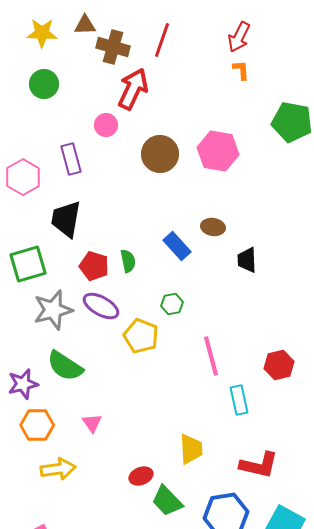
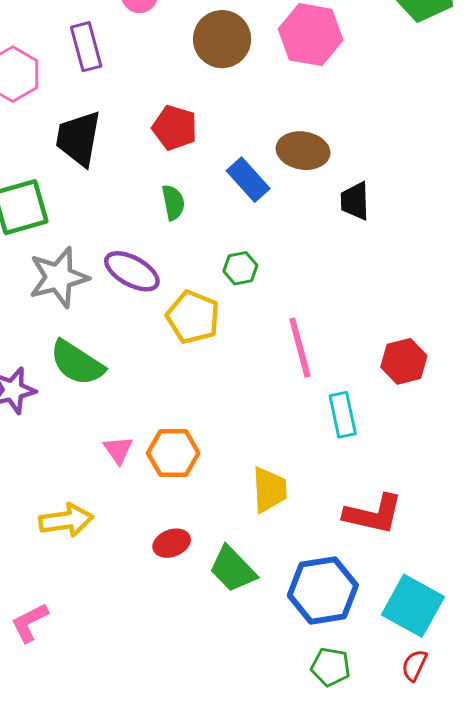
brown ellipse: (213, 227) -> (303, 151), size x1.4
red pentagon: (94, 266) -> (175, 128), moved
orange hexagon: (37, 425) -> (173, 453), moved
red ellipse: (141, 476) -> (172, 543), moved

